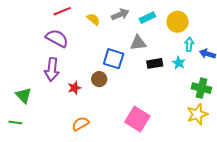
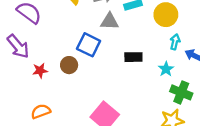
gray triangle: (138, 43) -> (110, 21), moved
cyan star: (179, 63) -> (166, 69), moved
purple arrow: (52, 69) -> (18, 46), turned -55

